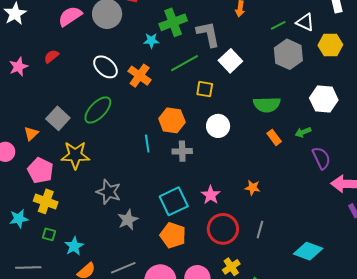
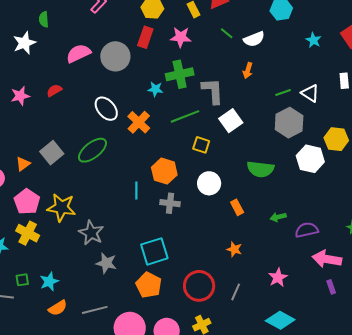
yellow hexagon: (330, 45) -> (336, 139), moved
white hexagon: (324, 99) -> (310, 159), moved
green arrow: (303, 132) -> (278, 217), moved
orange rectangle: (274, 137) -> (237, 207), moved
yellow star: (75, 155) -> (61, 207), moved
purple semicircle: (321, 158) -> (307, 230), turned -85
pink star: (211, 195) -> (278, 278), moved
gray star: (128, 220) -> (106, 263), turned 30
green square: (49, 234) -> (22, 280), moved, turned -32

